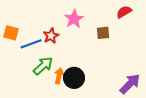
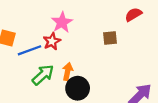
pink star: (74, 19) -> (62, 22), moved
orange arrow: (59, 76) -> (68, 71), moved

